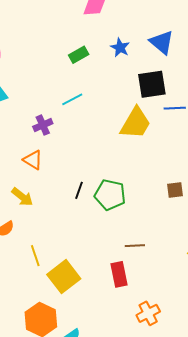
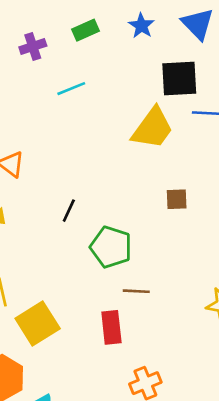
purple cross: (43, 125) -> (33, 47), moved
brown square: (175, 190) -> (177, 199), moved
green pentagon: (110, 195) -> (111, 247), moved

